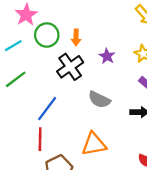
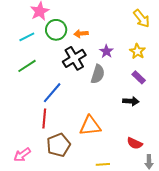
orange arrow: (76, 37) -> (81, 34), turned 80
gray semicircle: (99, 100) -> (98, 74), moved, turned -102

